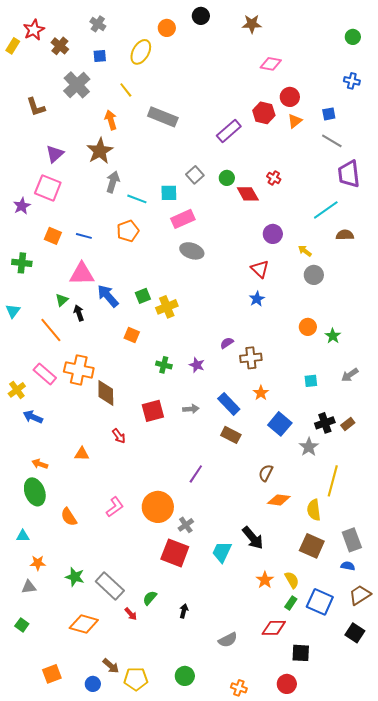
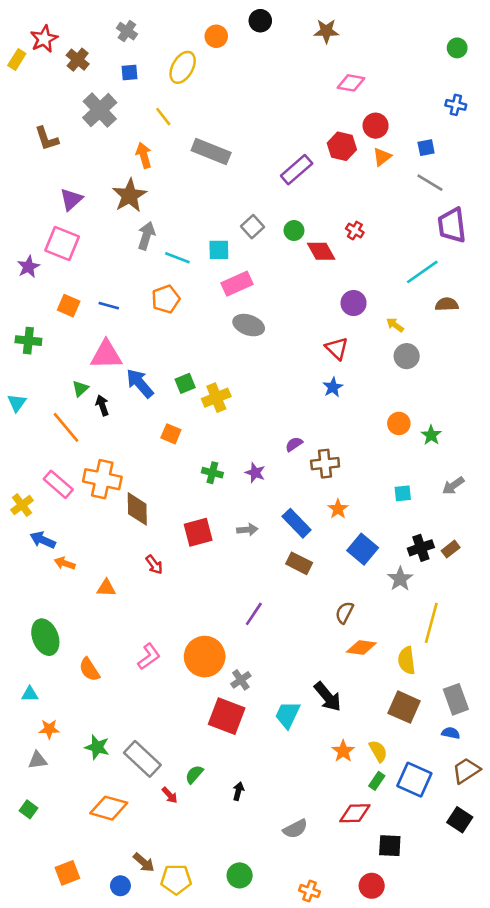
orange arrow: (40, 464) -> (65, 563), moved

